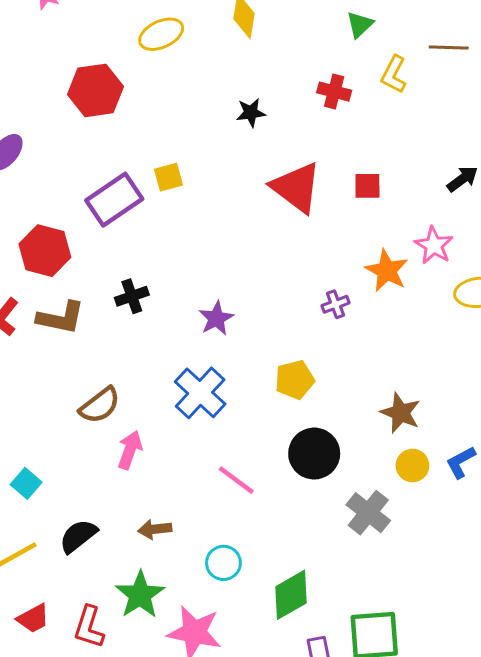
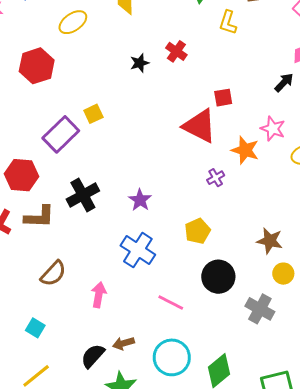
red cross: (334, 92) -> (176, 51), moved, turned 30
red triangle: (296, 187) -> (200, 126), moved
black cross: (132, 296) -> (83, 195), size x1.5
brown semicircle: (100, 405) -> (53, 274), moved
black semicircle: (78, 536) -> (93, 356), moved
cyan circle: (223, 563) -> (172, 357), size x1.6

